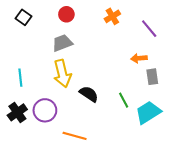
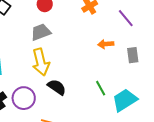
orange arrow: (139, 58) -> (106, 44), moved
gray rectangle: (152, 77) -> (133, 55), moved
black semicircle: (89, 94) -> (57, 87), moved

